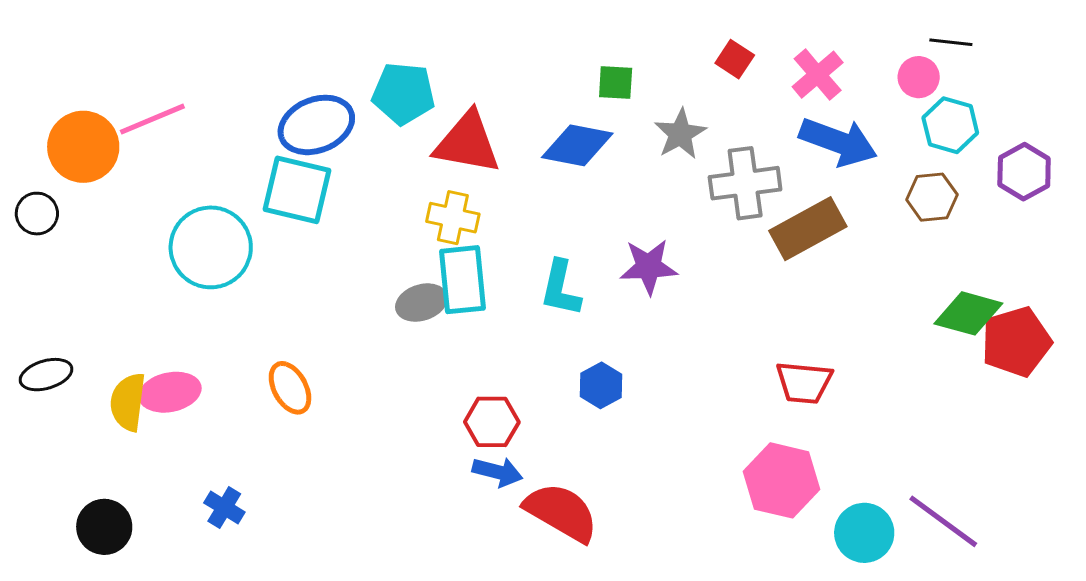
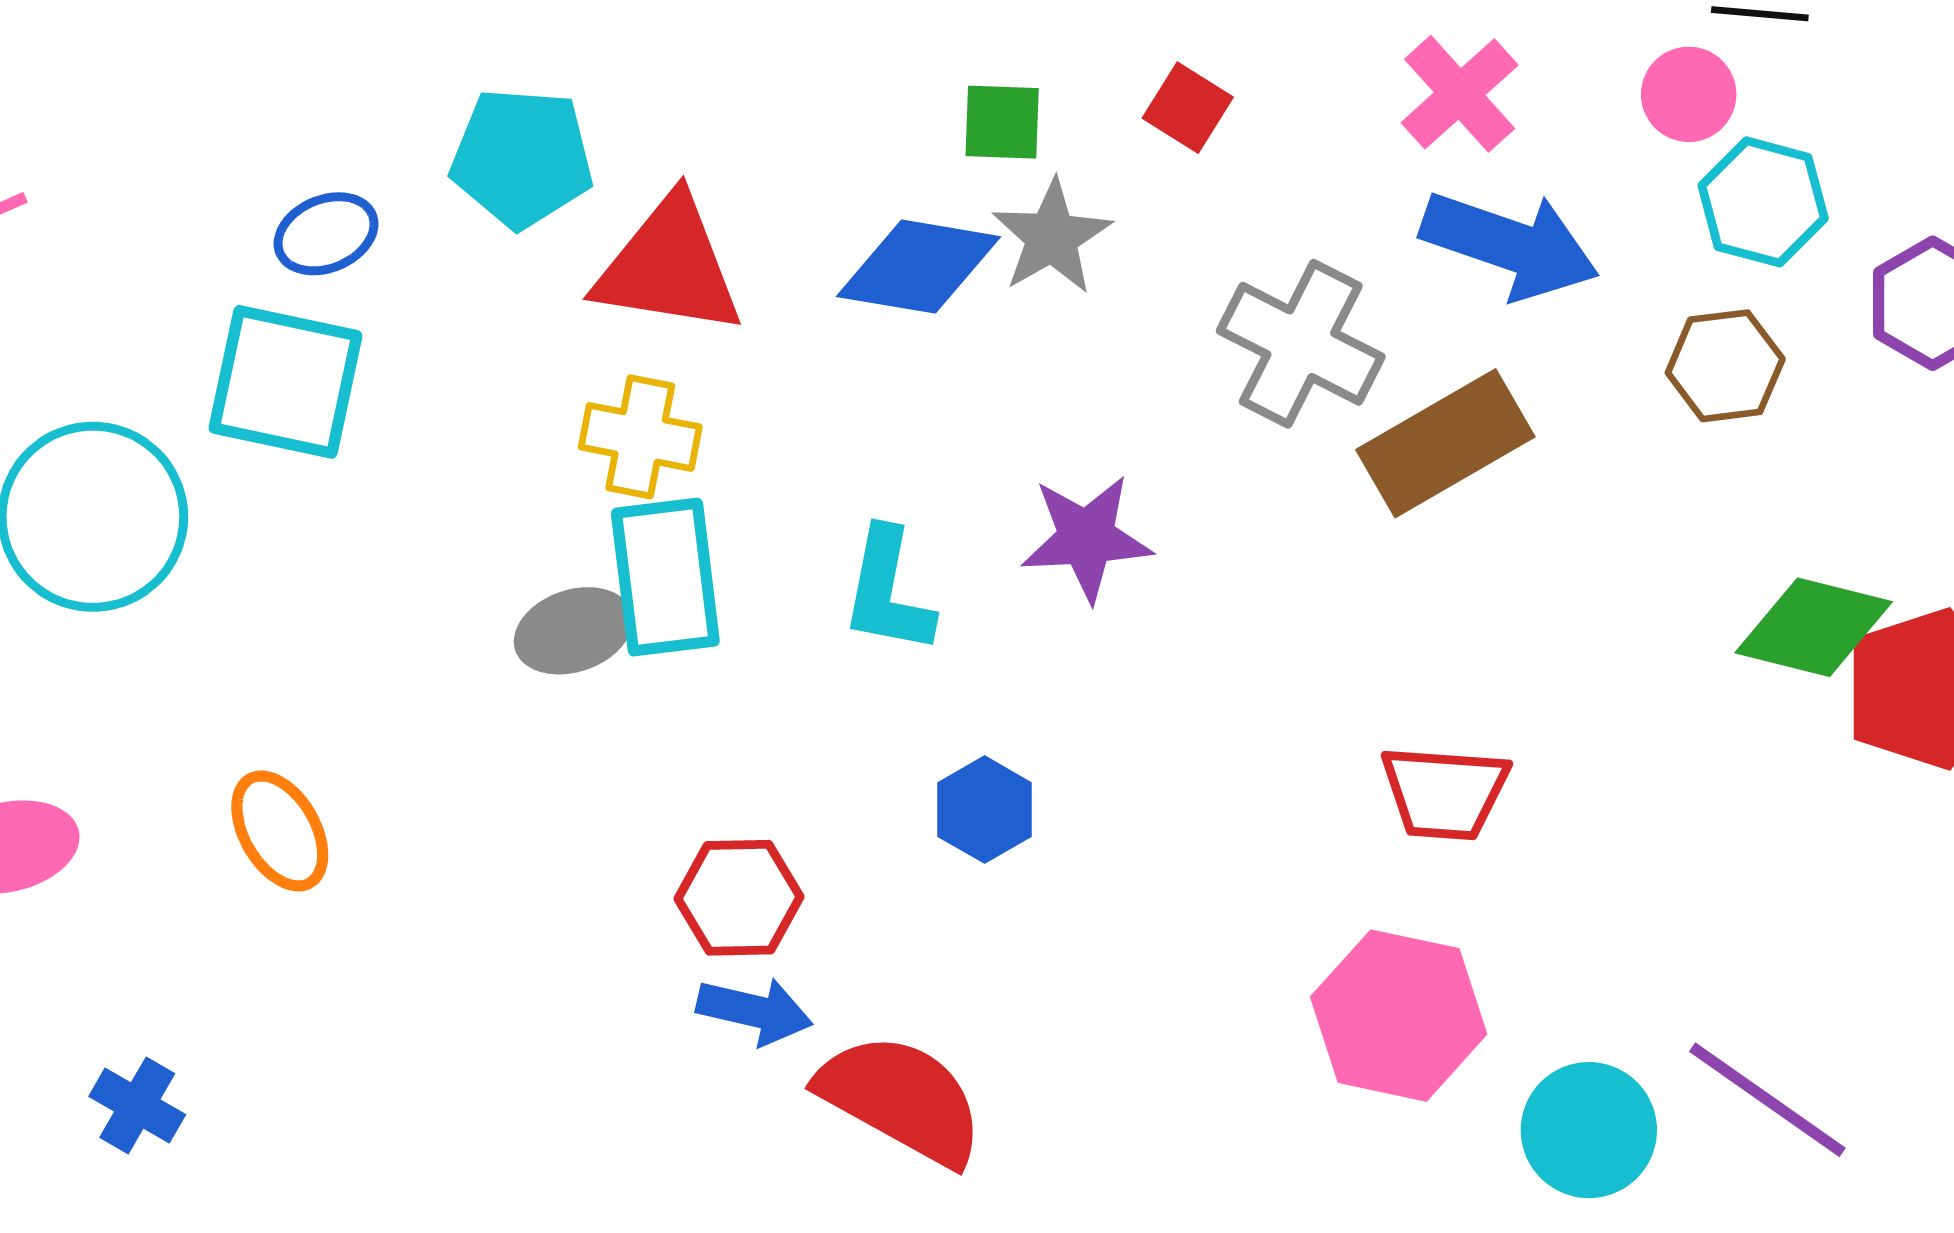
red square: (735, 59) -> (1188, 108), moved
blue ellipse: (316, 125) -> (326, 234), size x0.6
gray star: (680, 134) -> (1052, 237), moved
gray cross: (745, 183) -> (1301, 344), turned 36

